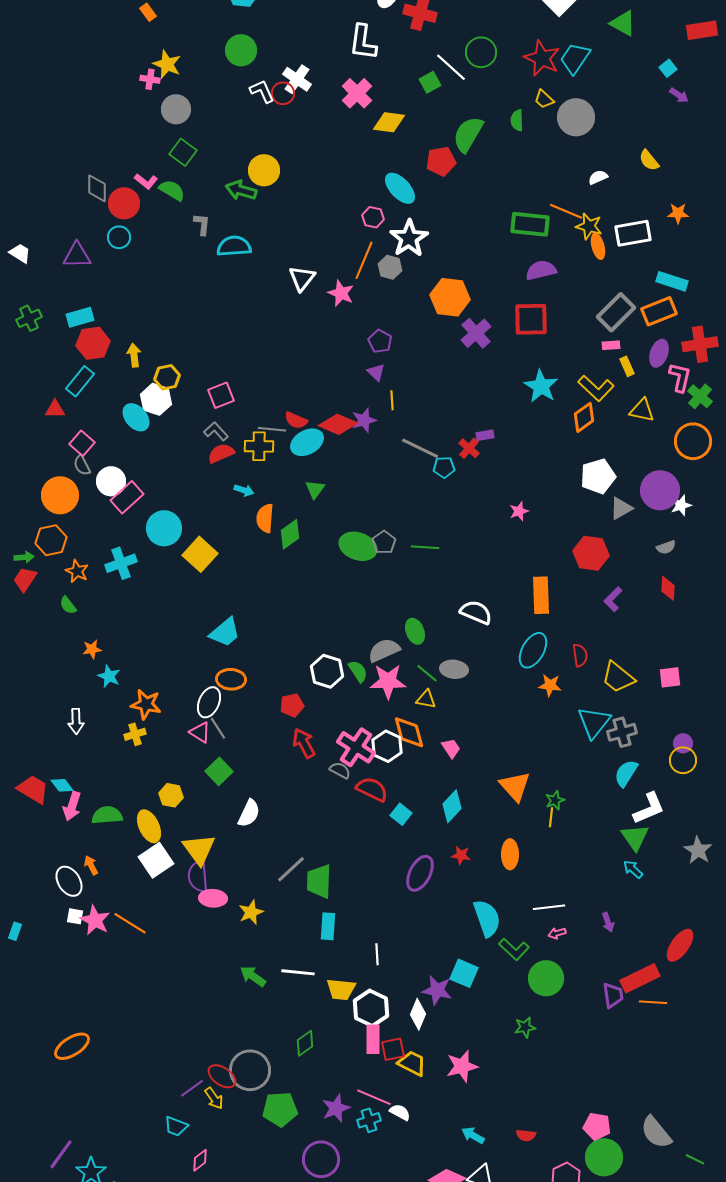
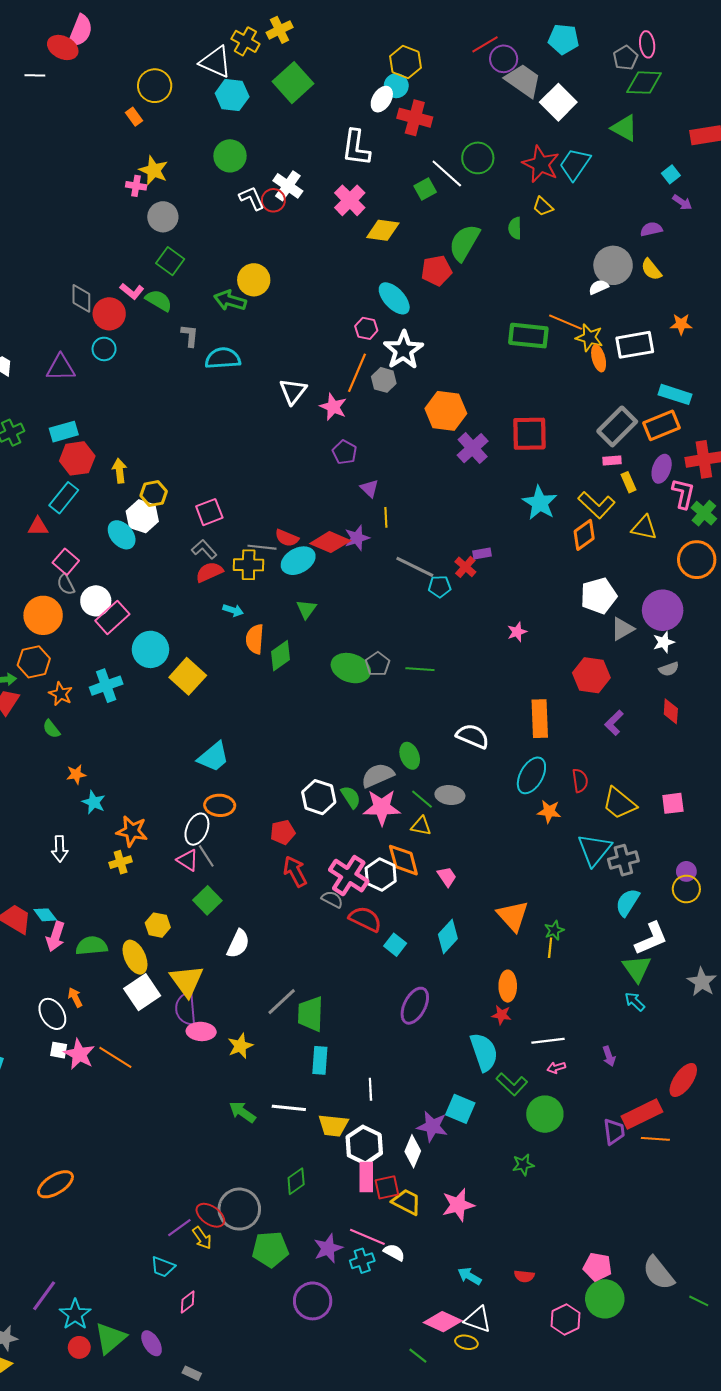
gray circle: (576, 117) -> (613, 265), moved
purple semicircle: (541, 270) -> (651, 229), moved, size x0.7
purple pentagon: (380, 341) -> (345, 452), moved
white star: (681, 505) -> (664, 642), moved
red star: (461, 855) -> (502, 1015), moved

